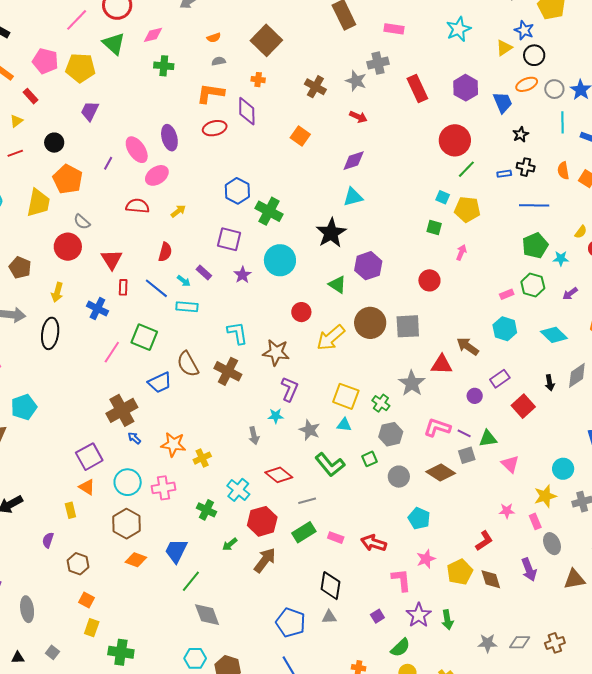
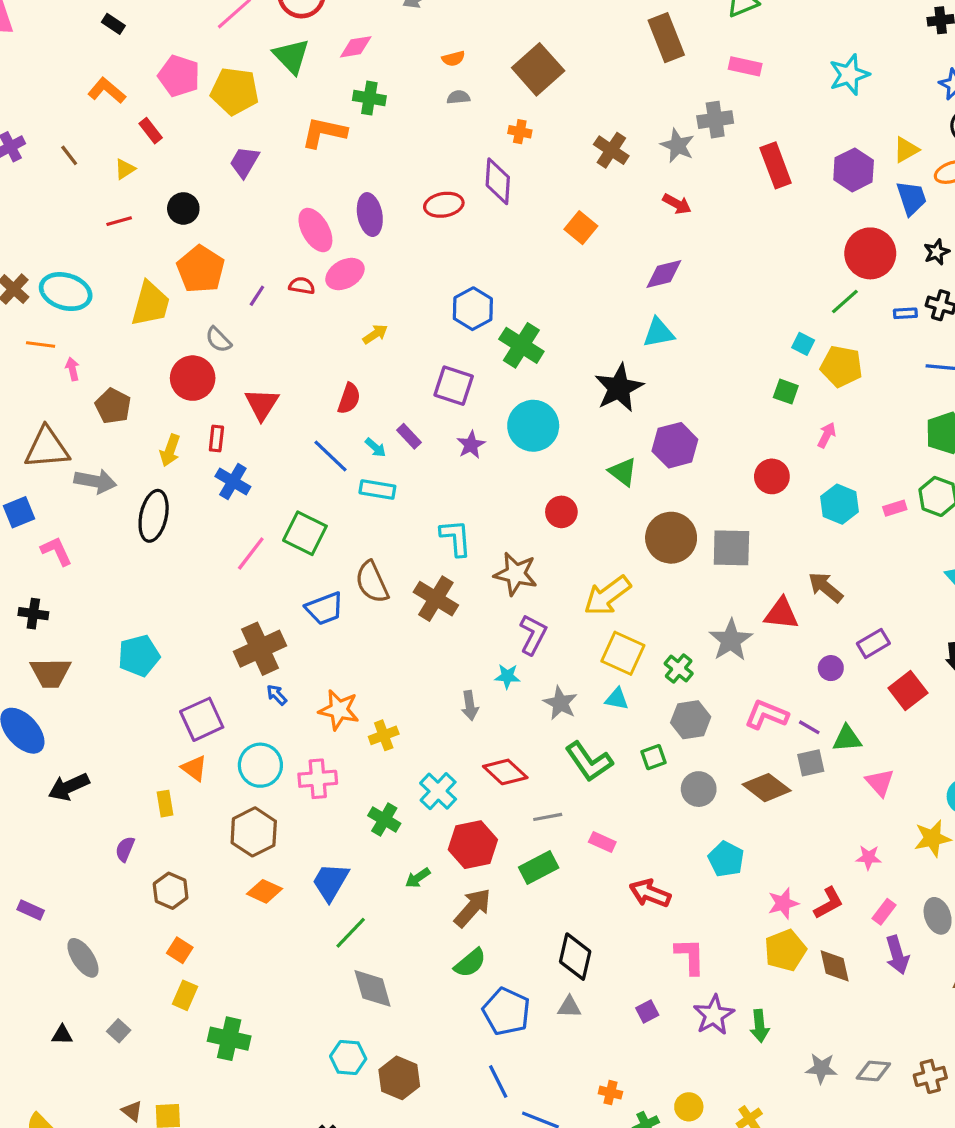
yellow triangle: (504, 48) -> (906, 150), moved
orange L-shape: (210, 93) -> (324, 132), moved
red circle: (455, 140) -> (870, 253), moved
purple line: (108, 163) -> (257, 296), moved
red semicircle: (137, 206) -> (302, 286), moved, size x0.7
red rectangle: (123, 287) -> (216, 439), moved
cyan hexagon: (505, 329) -> (840, 504), moved
yellow arrow: (331, 338) -> (607, 596), moved
cyan pentagon: (24, 407) -> (139, 656), moved
pink rectangle: (535, 521) -> (884, 912), moved, turned 56
pink rectangle: (336, 538) -> (602, 842), moved
pink star: (426, 559) -> (783, 903), moved
gray ellipse: (27, 609) -> (83, 958), turned -30
green semicircle: (400, 648) -> (470, 963), moved

